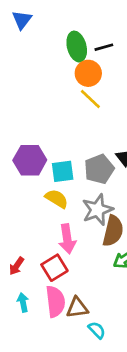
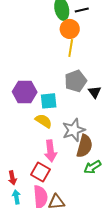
yellow line: (90, 99) -> (71, 48), turned 54
gray pentagon: (99, 169) -> (76, 81), moved
red arrow: (17, 266) -> (12, 178), moved, turned -48
red square: (54, 268) -> (40, 172), turned -30

